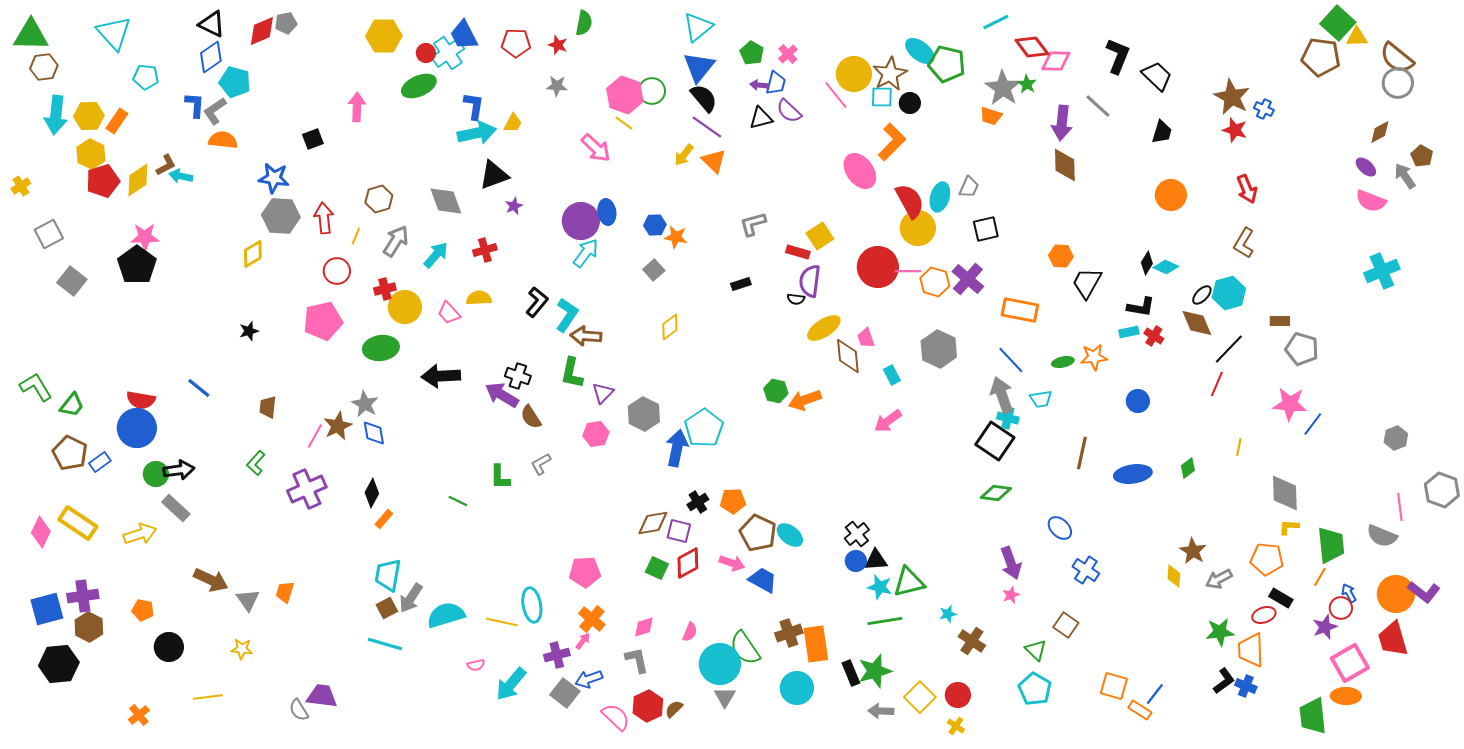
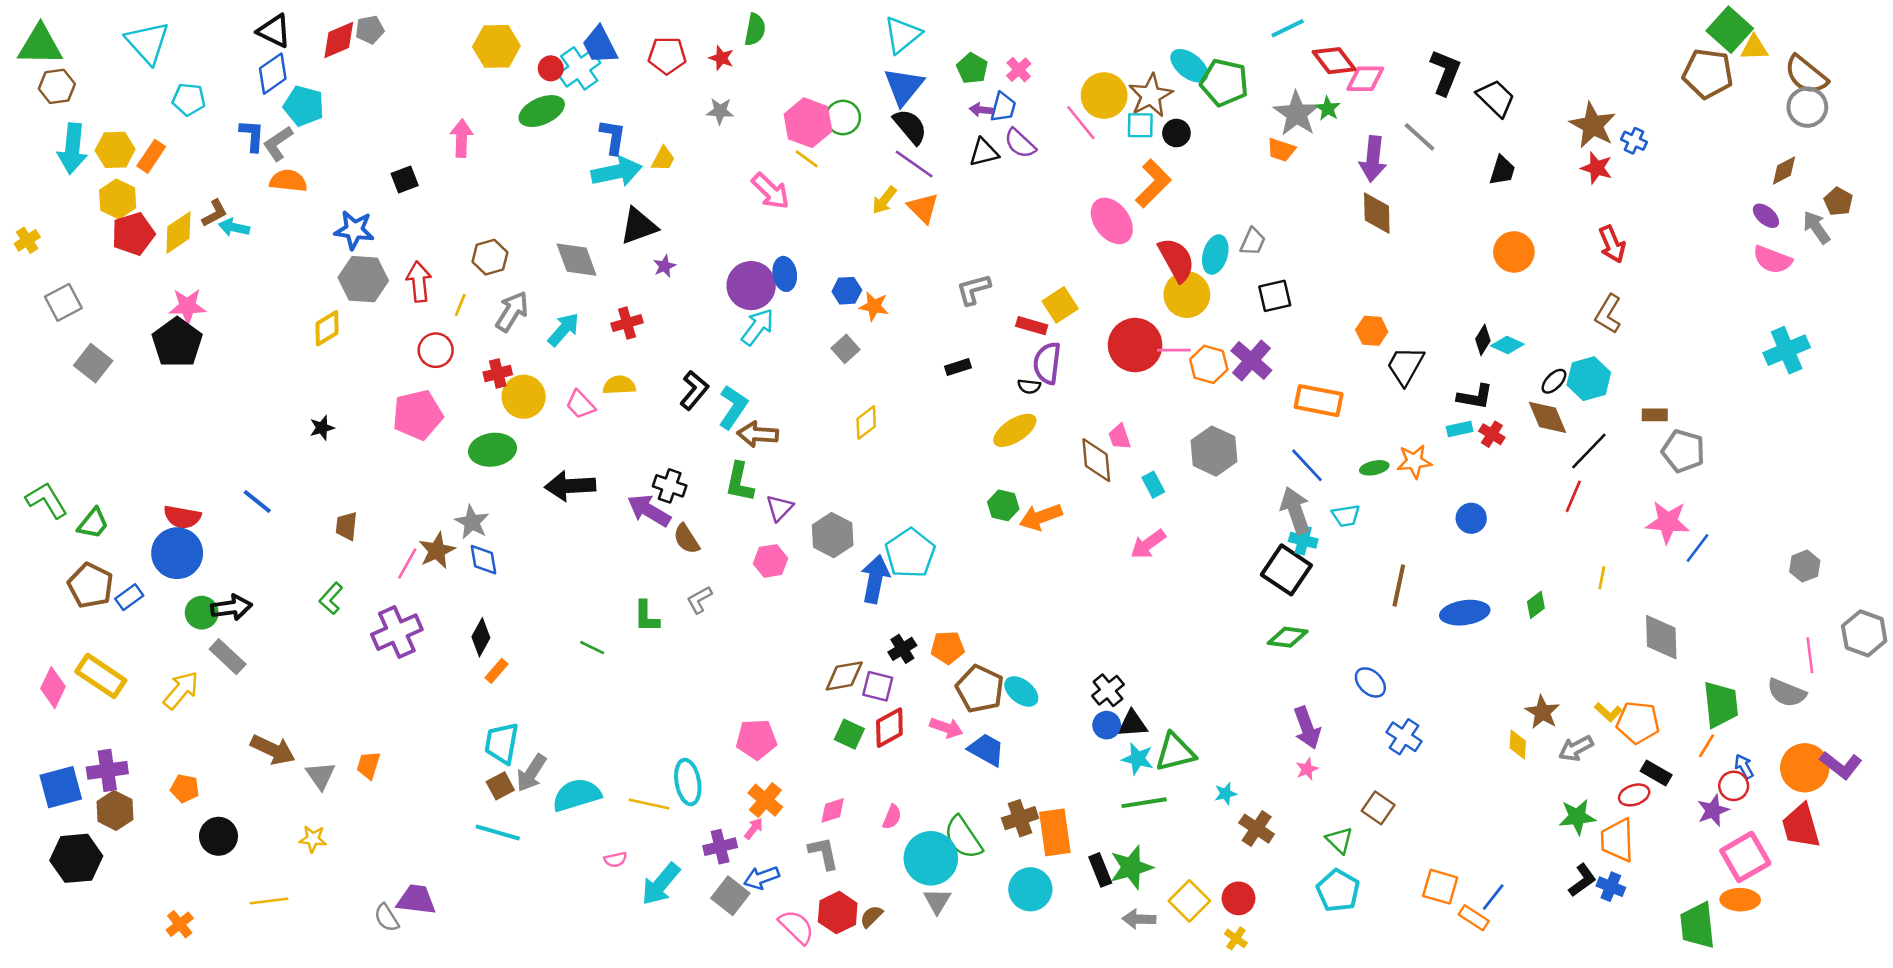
yellow ellipse: (824, 328) -> (1015, 430), moved
yellow L-shape: (1289, 527) -> (1608, 712), moved, turned -140
yellow arrow: (140, 534) -> (181, 690), turned -32

